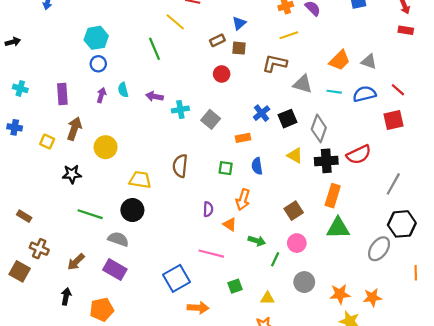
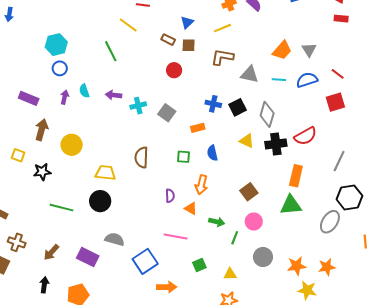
yellow line: (289, 35) -> (223, 28), moved
brown rectangle: (217, 40) -> (168, 40), turned 56
gray triangle: (369, 61) -> (309, 50), turned 42
purple rectangle: (62, 94) -> (29, 98), turned -60
blue cross: (262, 113) -> (213, 104), turned -35
yellow square: (47, 142) -> (18, 155), moved
orange rectangle: (333, 196) -> (296, 176), moved
gray semicircle: (118, 239) -> (115, 239), moved

